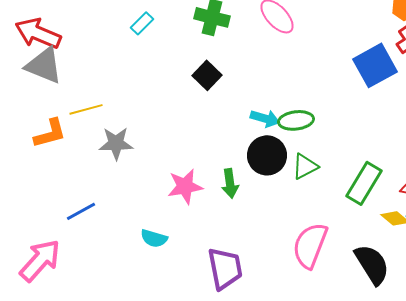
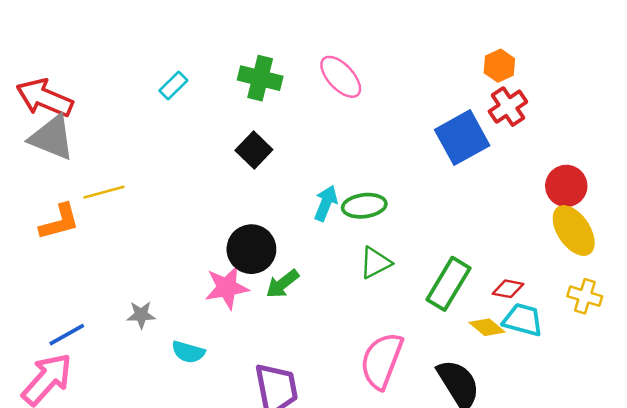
cyan arrow: (265, 118) -> (326, 203), turned -84
gray star: (116, 143) -> (141, 315), moved, size x0.7
black circle: (267, 155) -> (251, 249), moved
green arrow: (230, 183) -> (282, 284), turned 60
blue line: (81, 211) -> (67, 335), moved

